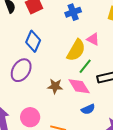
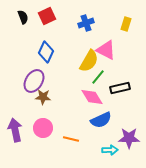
pink triangle: (93, 39) -> (106, 50), size x1.5
brown star: (55, 86) -> (43, 97), moved
blue semicircle: (88, 109) -> (101, 120), size x1.5

